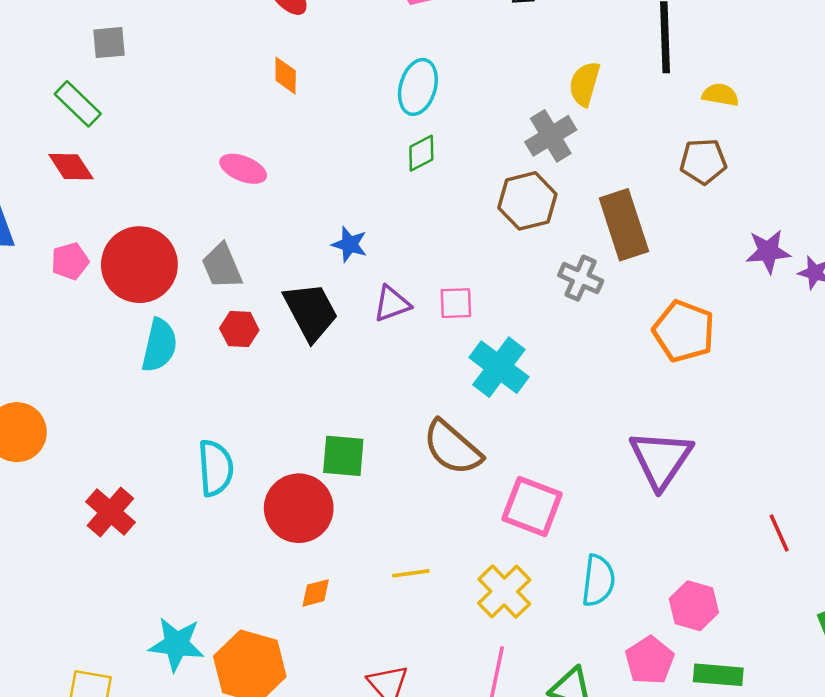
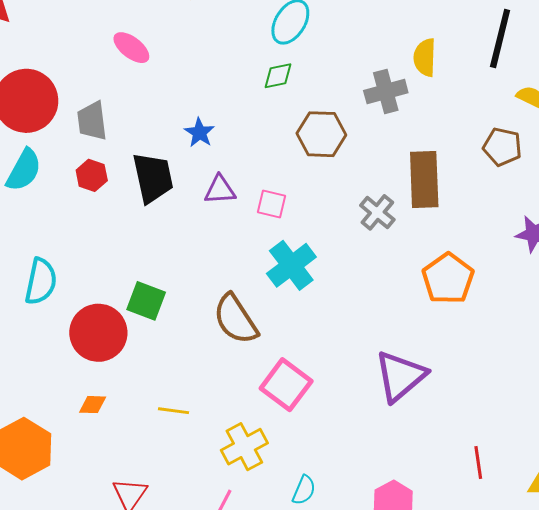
yellow semicircle: (584, 84) -> (425, 57), turned -30
brown hexagon: (527, 201) -> (321, 134), moved
cyan semicircle: (598, 581) -> (304, 490), moved, size x0.7

